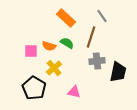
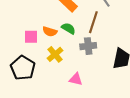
gray cross: (97, 61) -> (88, 46), moved
black pentagon: (34, 88) -> (23, 68), moved

